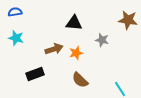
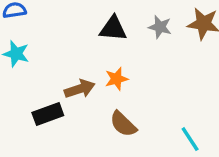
gray star: (102, 40) -> (160, 27), moved
brown arrow: (54, 49) -> (80, 89), moved

